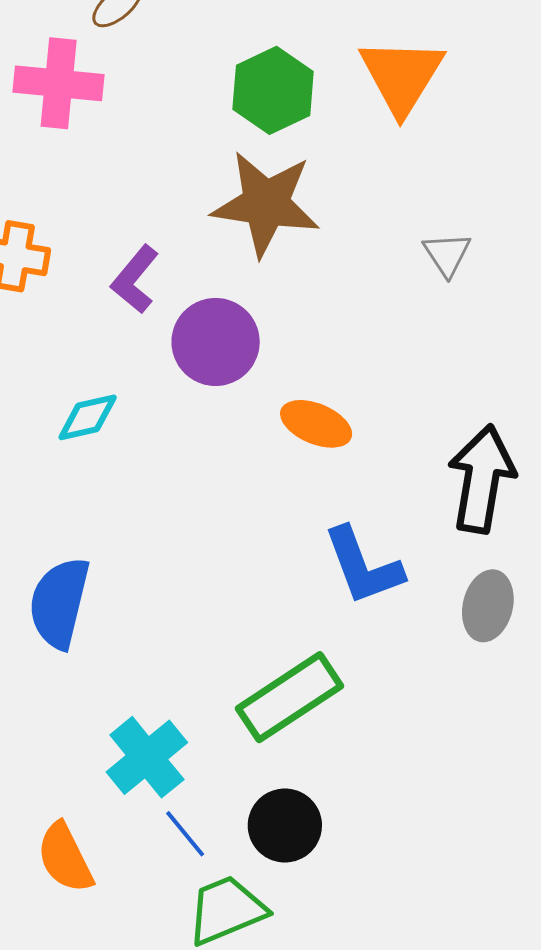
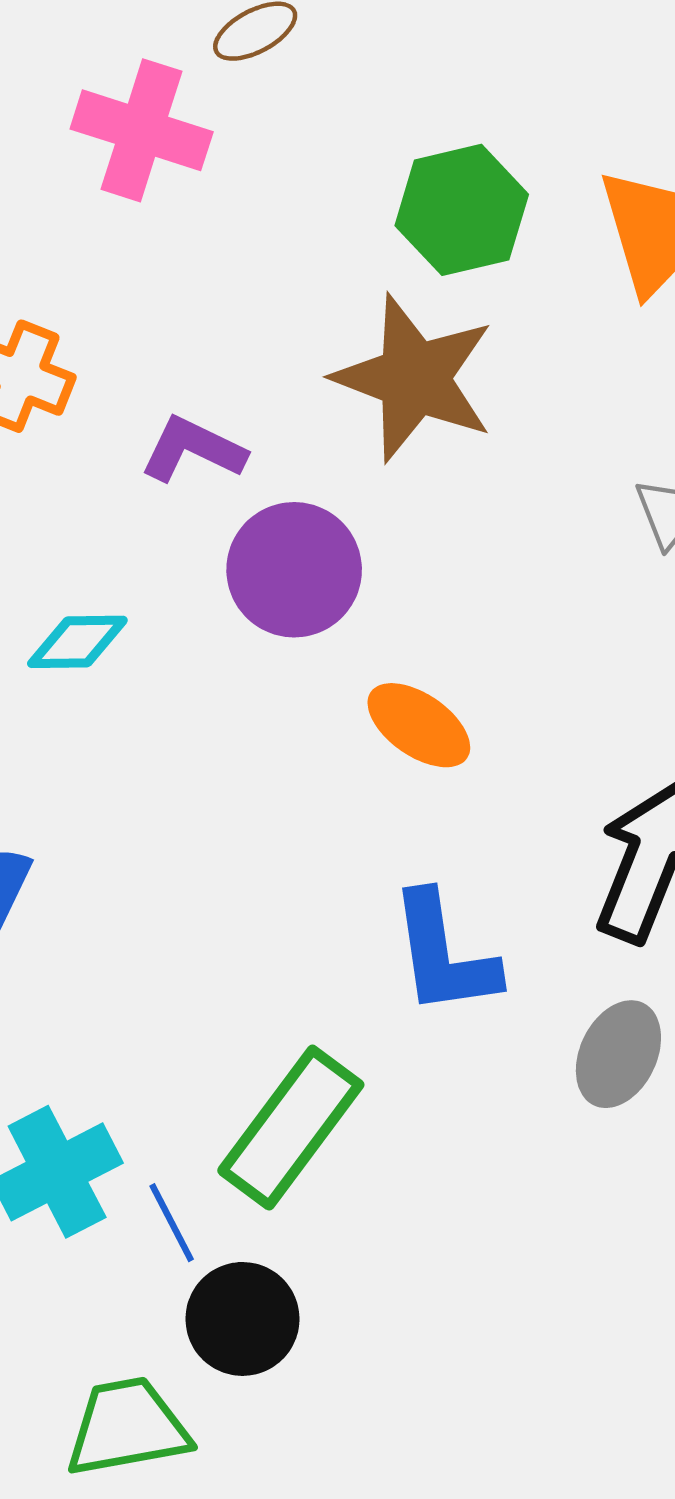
purple L-shape: (135, 279) -> (193, 449), turned 64
green rectangle: (289, 697) -> (291, 1128), turned -32
blue line: (185, 834) -> (172, 1223), moved

